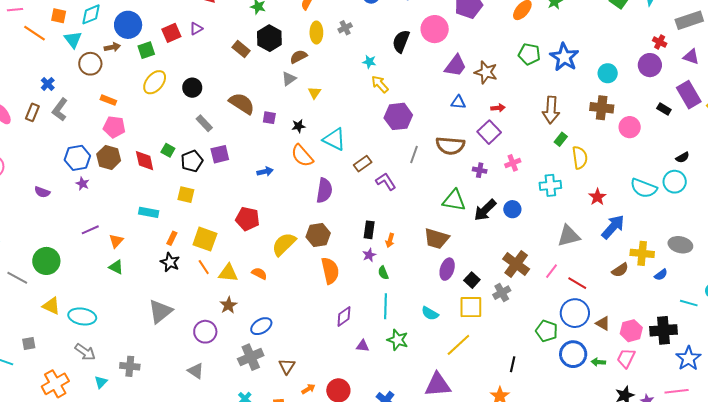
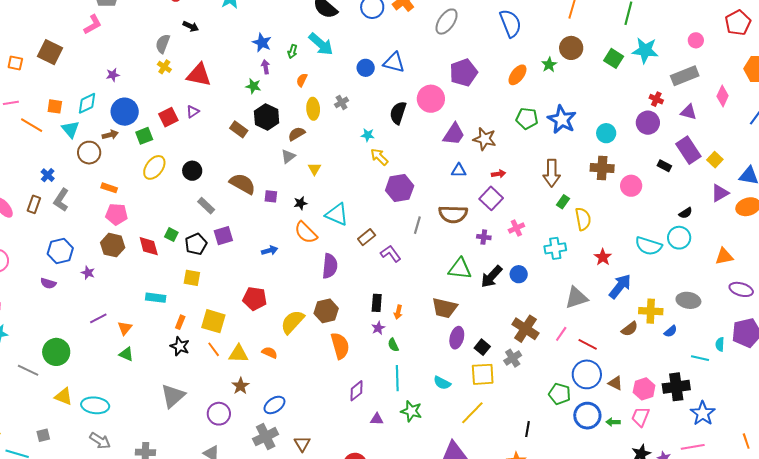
blue hexagon: (77, 158) -> (60, 251), moved

